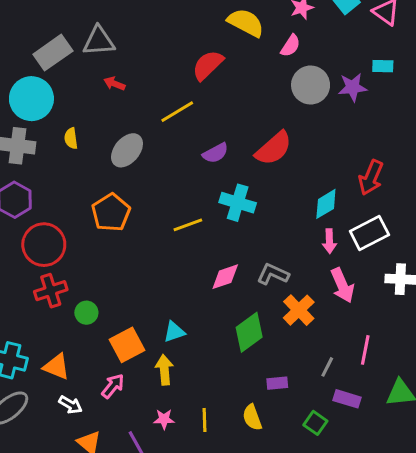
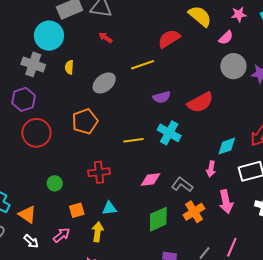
pink arrow: (329, 241) -> (211, 169), moved
red cross: (51, 291) -> (99, 172), moved
orange square: (127, 345) -> (77, 210), size x0.7

